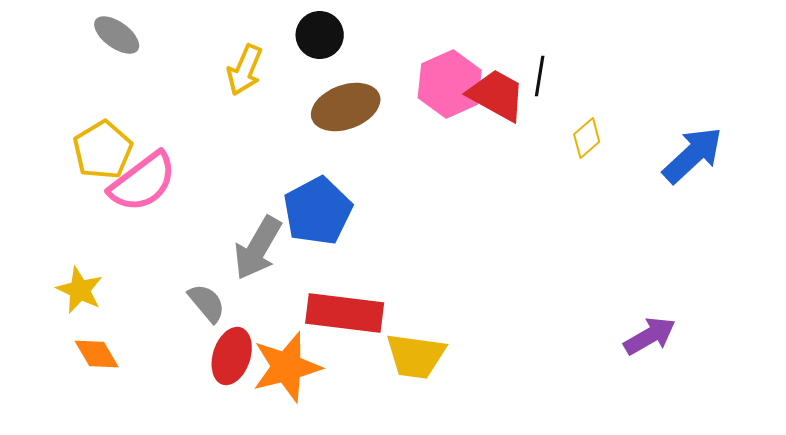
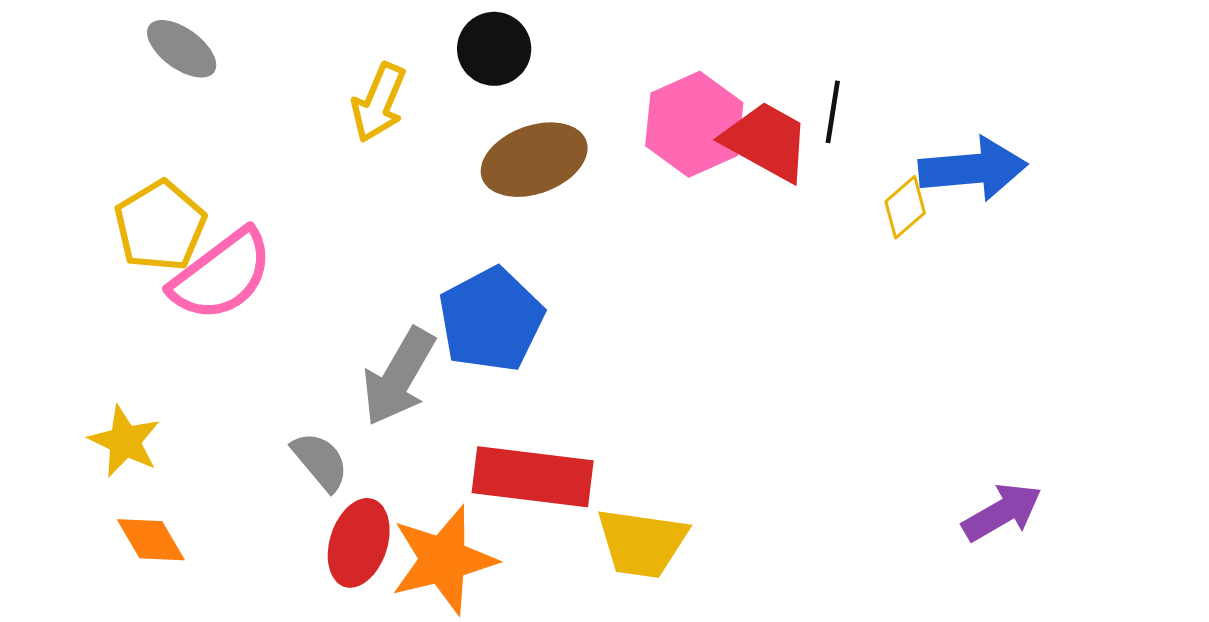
blue arrow: (693, 155) -> (973, 169), moved, turned 38

